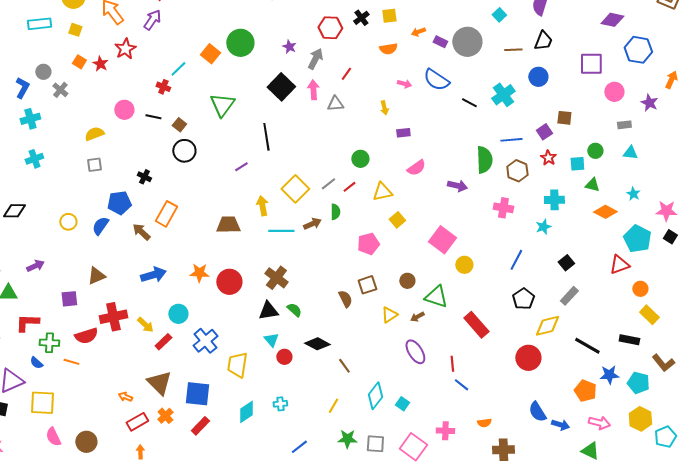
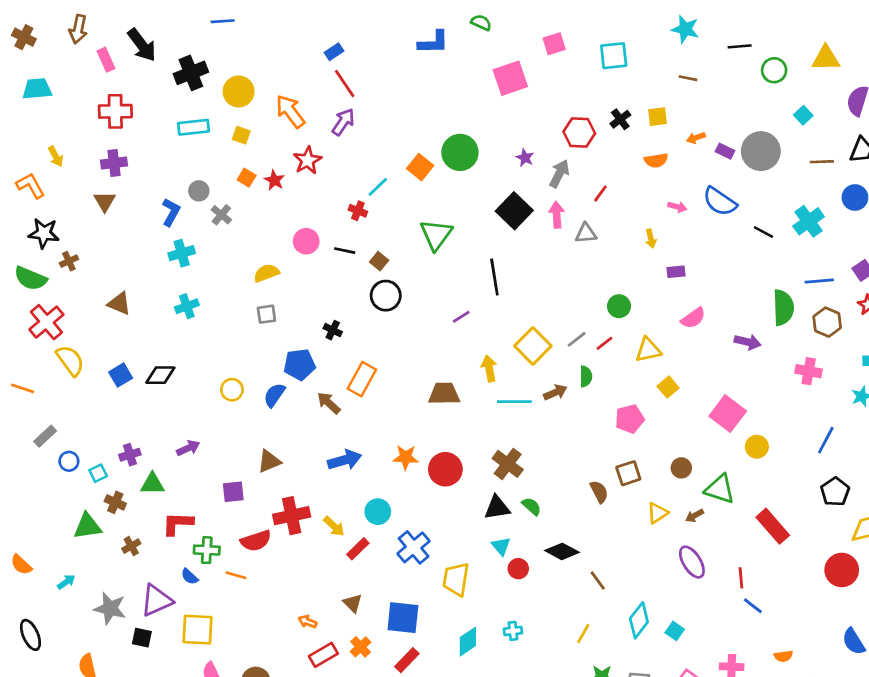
brown triangle: (159, 383) -> (353, 603), size x0.6

